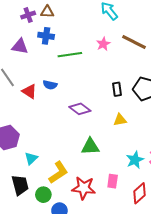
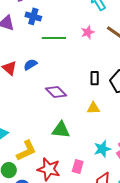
blue semicircle: (50, 85) -> (30, 65), turned 128

